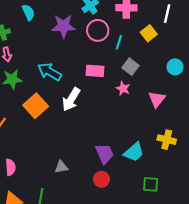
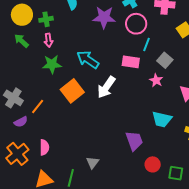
cyan line: (119, 42) -> (147, 45), moved
cyan trapezoid: (134, 152) -> (162, 119), moved, turned 50
gray triangle: (61, 167) -> (93, 163), moved, turned -48
red circle: (101, 179) -> (153, 164), moved

